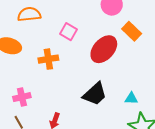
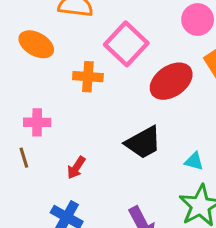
pink square: (68, 32) -> (126, 44), size x1.6

